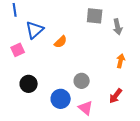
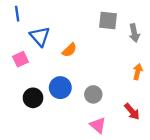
blue triangle: (35, 30) -> (40, 36), turned -30
red arrow: (116, 96) -> (132, 111), turned -77
blue circle: (61, 99) -> (60, 88), moved

